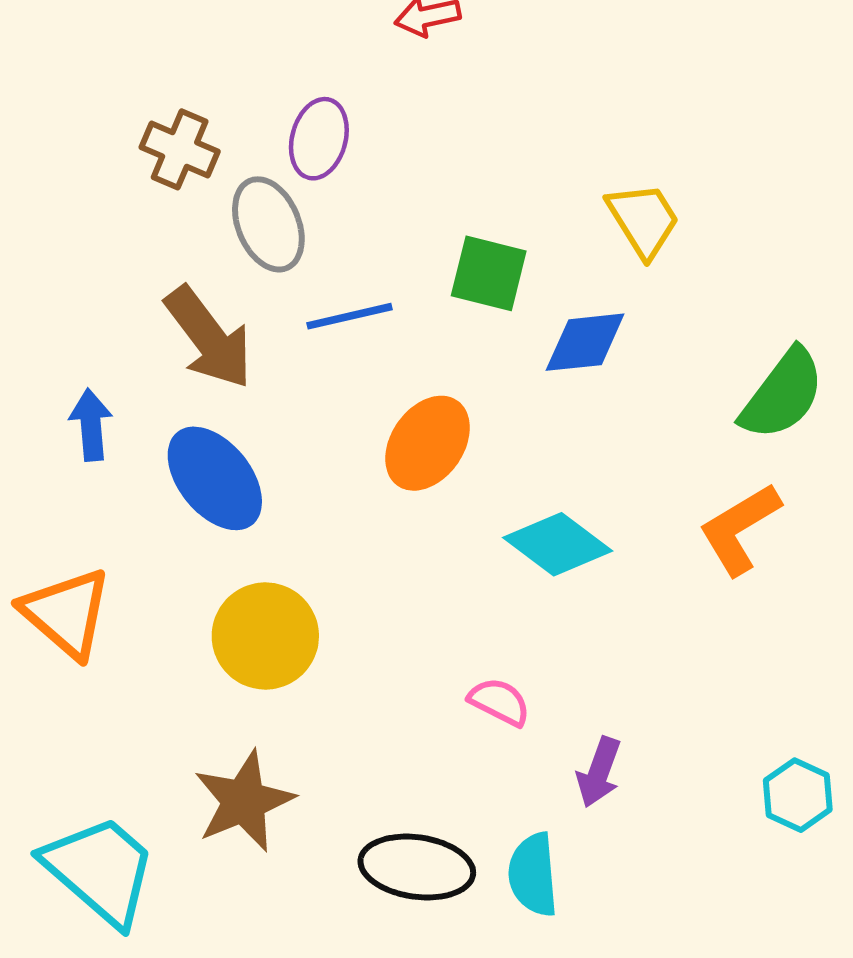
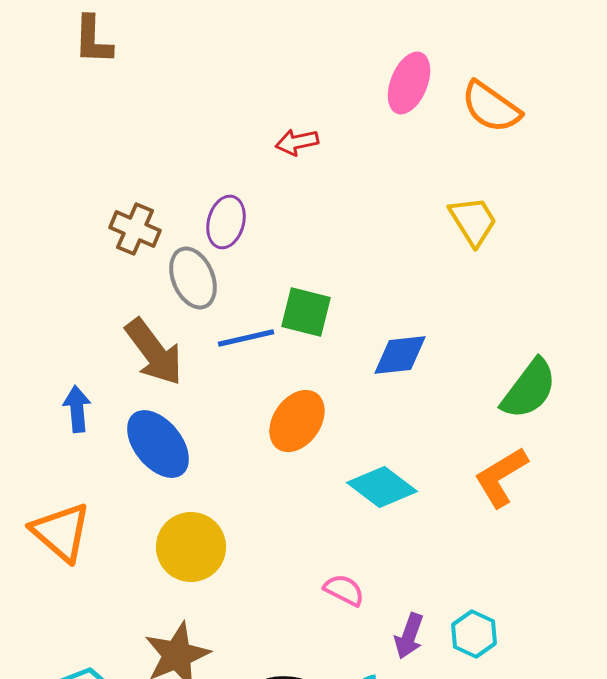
yellow trapezoid: (643, 220) -> (473, 221), moved
green square: (489, 273) -> (306, 312), moved
cyan hexagon: (798, 795) -> (474, 634), moved

